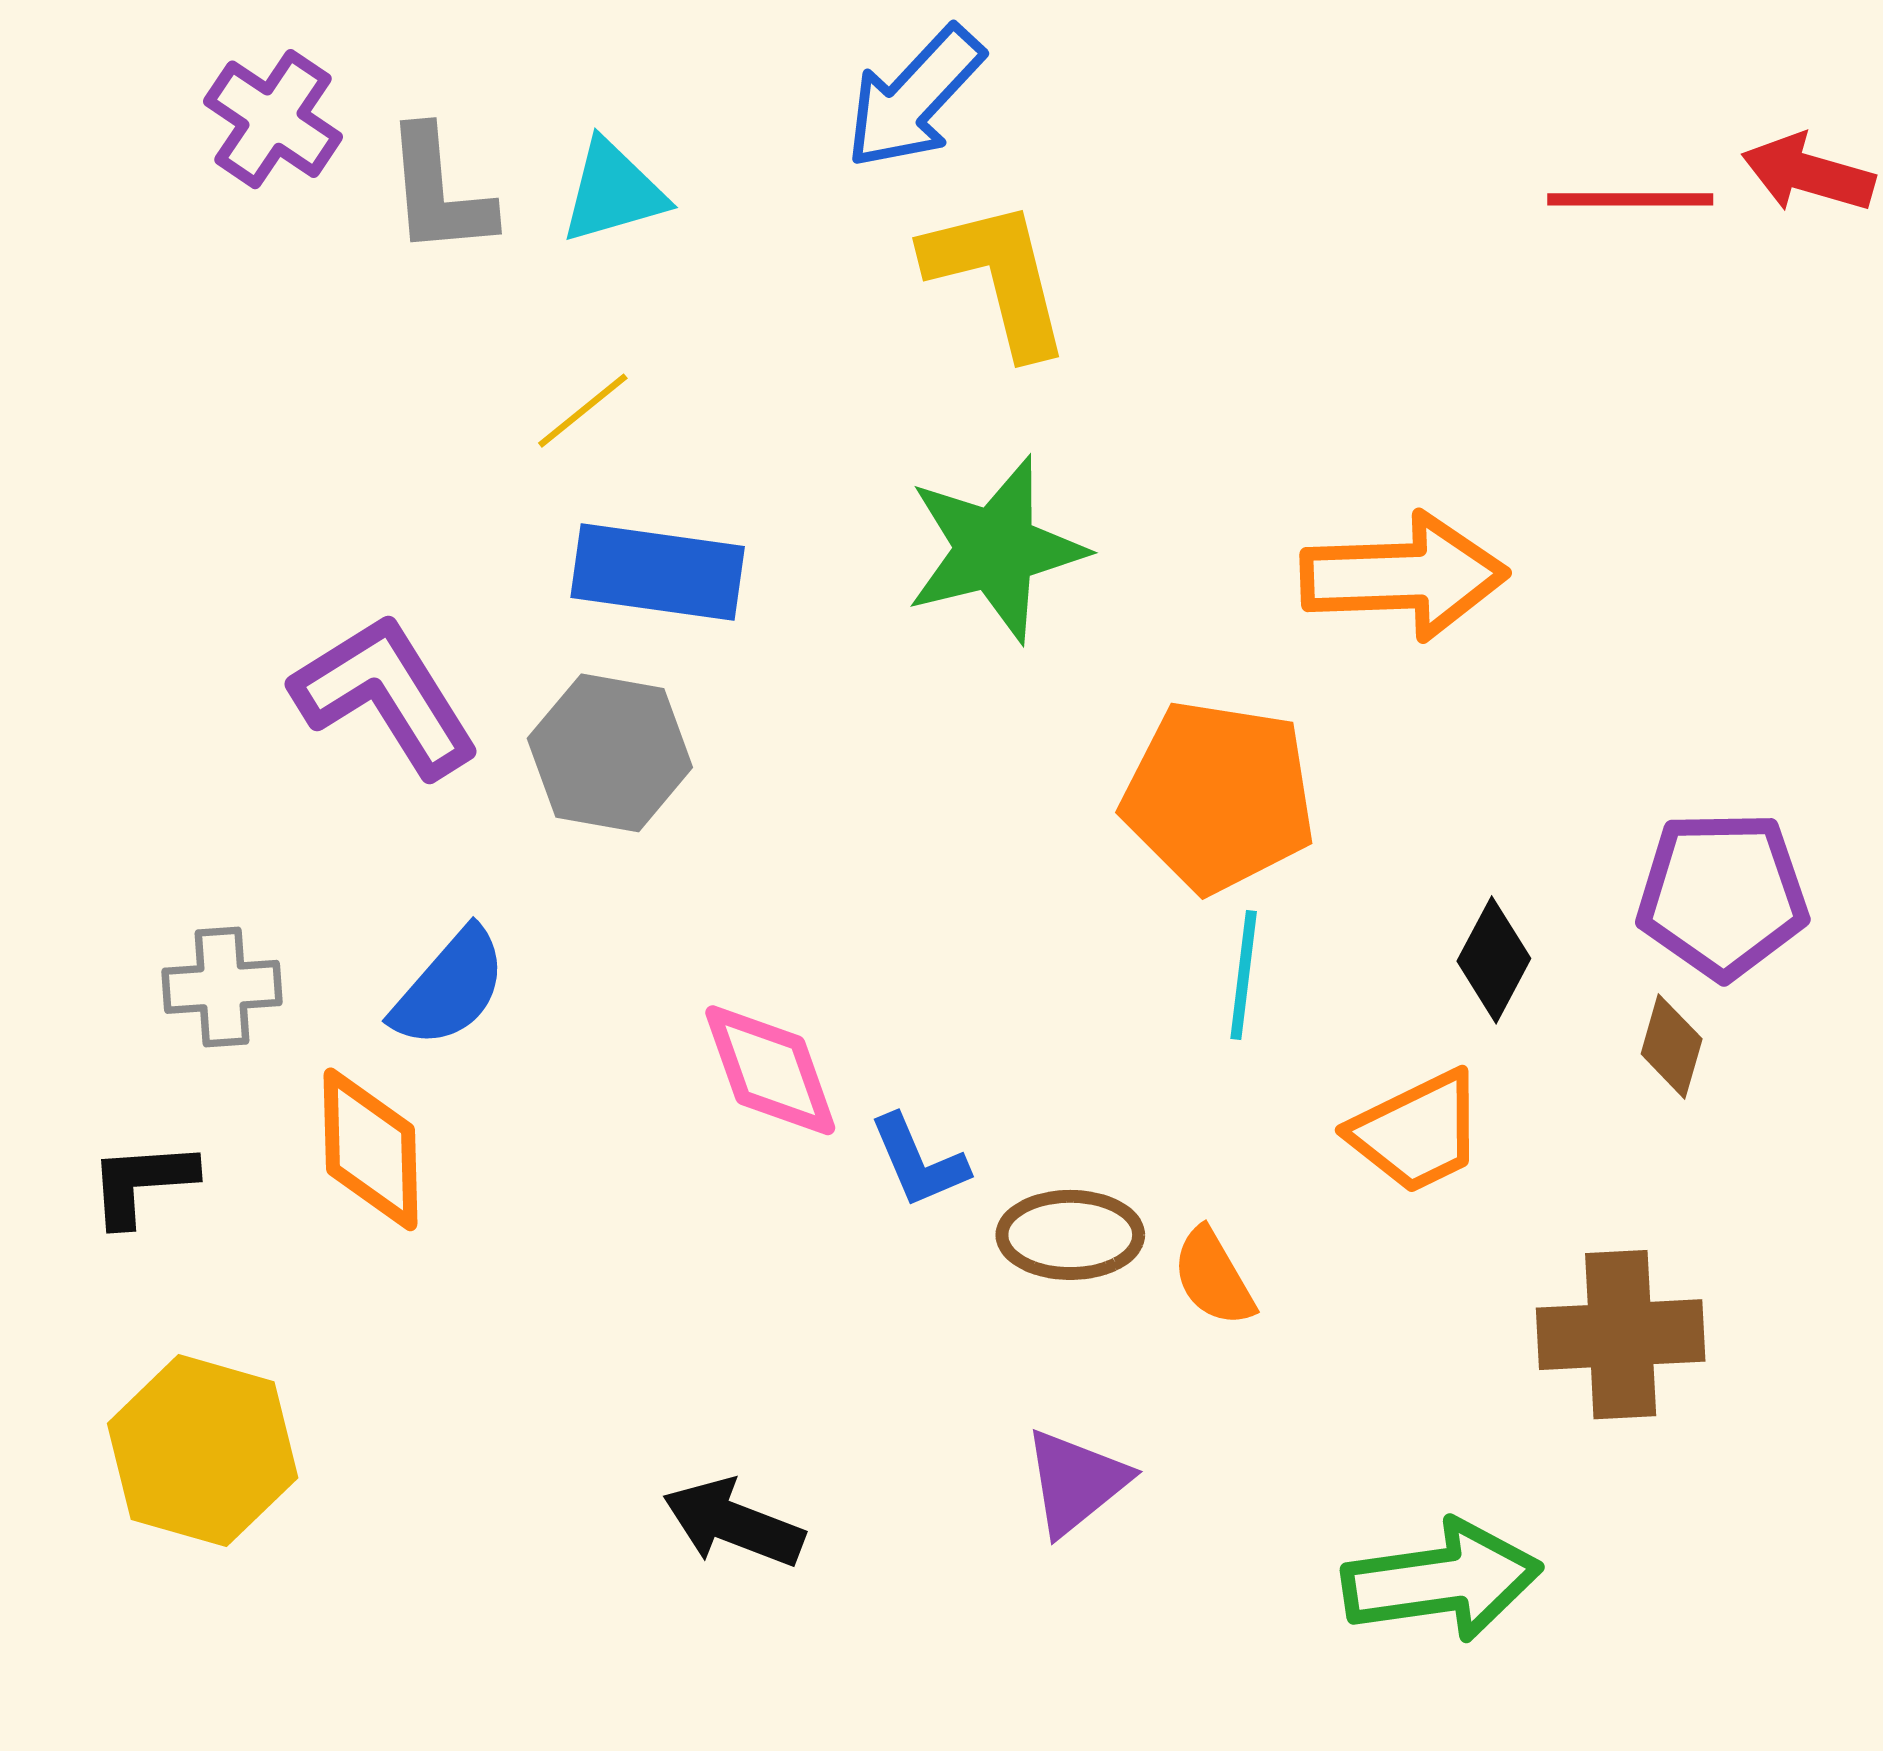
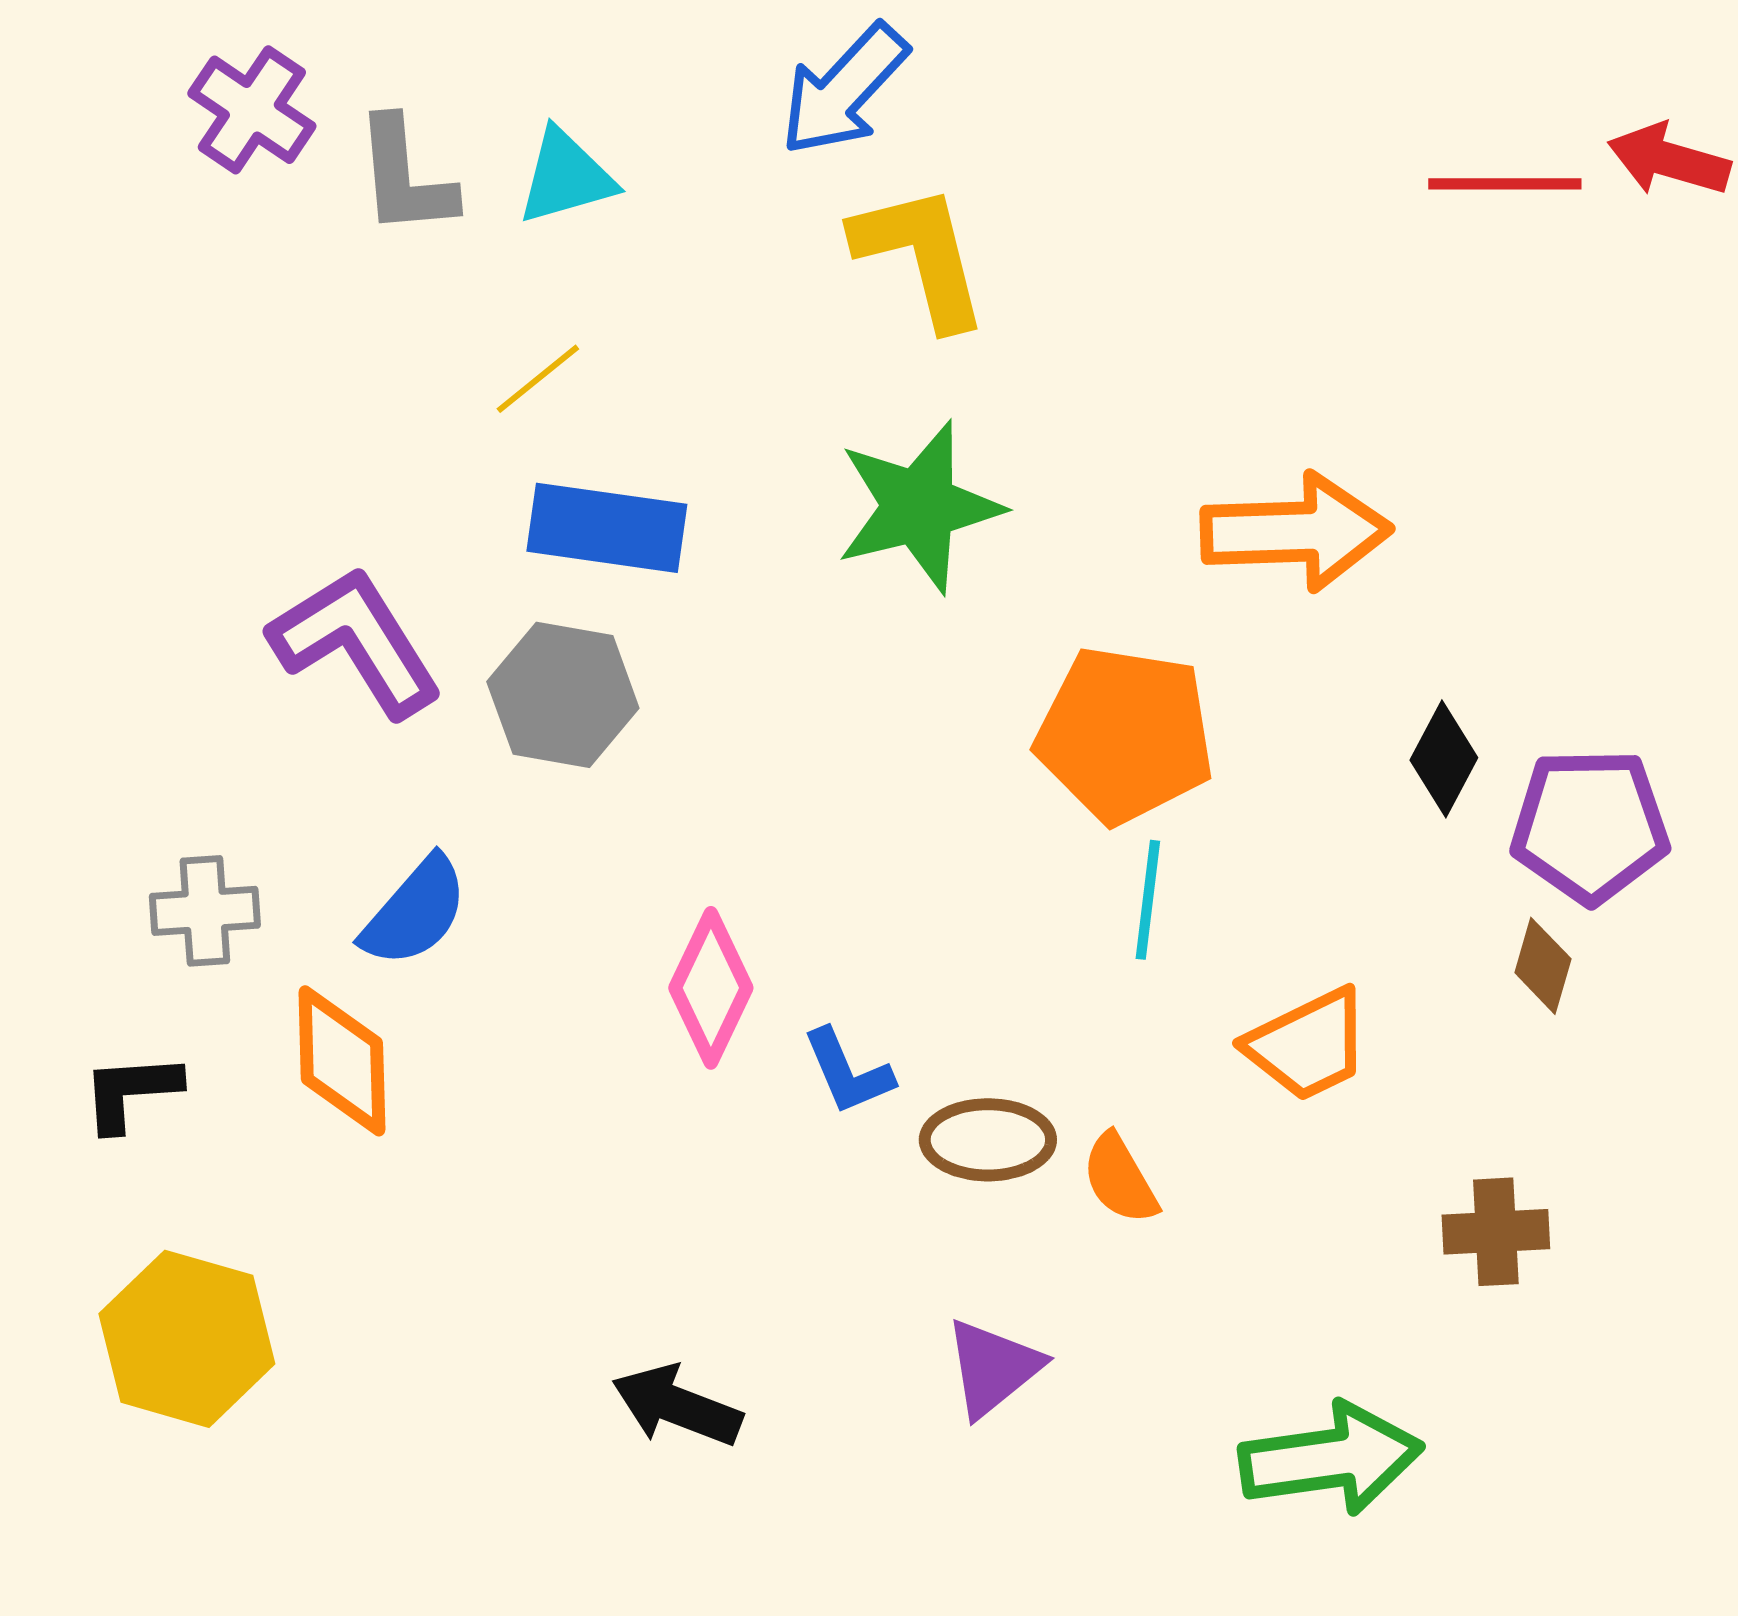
black diamond: (1494, 960) -> (1444, 759), moved
pink diamond: (770, 1070) -> (711, 988), turned 45
brown cross: (1621, 1335) -> (1496, 1232), size x0.7

